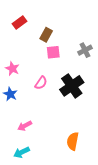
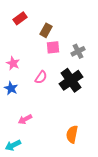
gray cross: (85, 50) -> (78, 51), moved
cyan arrow: (22, 152) -> (13, 145), moved

